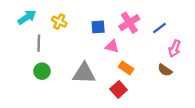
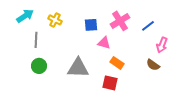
red square: (119, 89) -> (110, 83), turned -35

